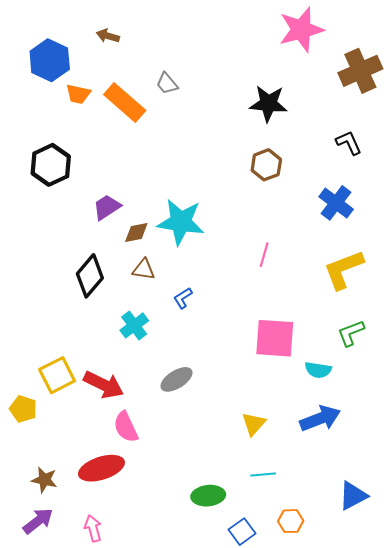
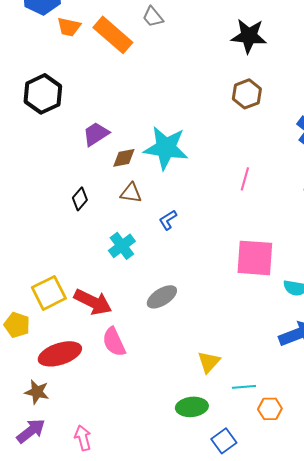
black diamond: (90, 276) -> (80, 199), size x0.6
yellow triangle: (254, 424) -> (209, 362), moved
red ellipse: (101, 468) -> (60, 354), moved
orange hexagon: (291, 521) -> (270, 409), moved

